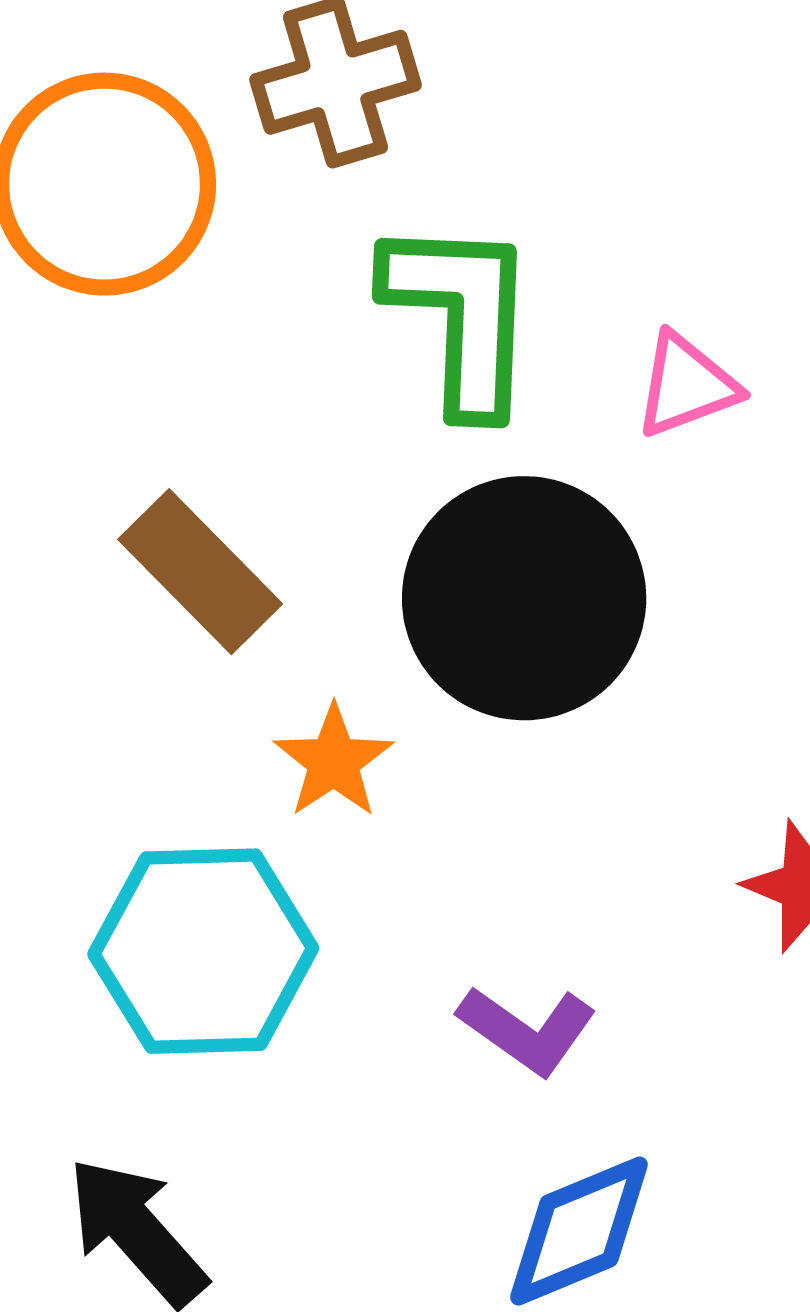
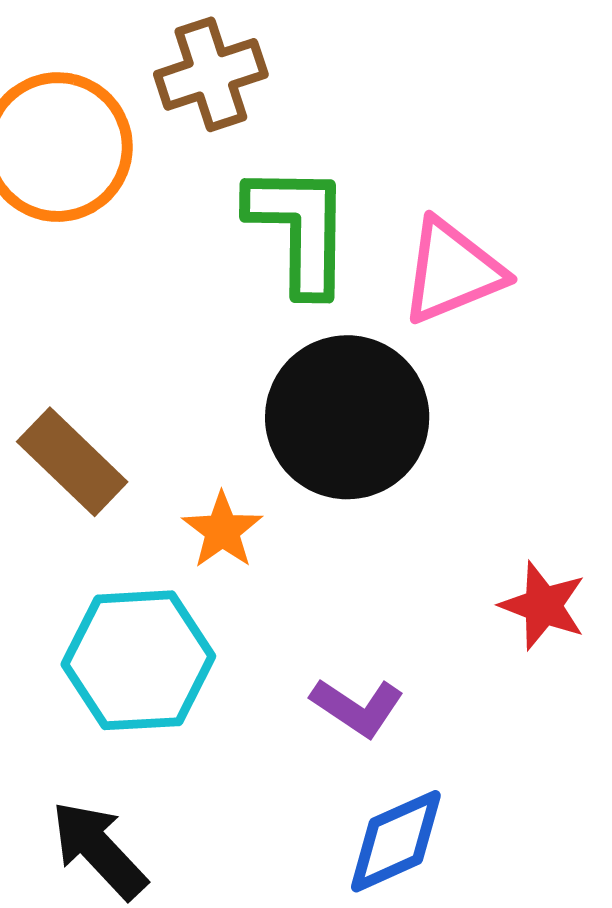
pink triangle: (686, 385) -> (452, 271), size x1.5
brown rectangle: (200, 572) -> (72, 462), moved

